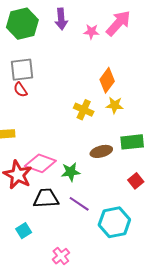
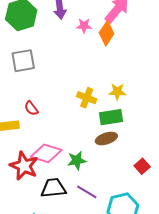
pink star: (91, 32) -> (84, 26), moved
orange diamond: (107, 80) -> (107, 33), moved
red semicircle: (20, 90) -> (31, 108), moved
green rectangle: (132, 142) -> (111, 117), moved

